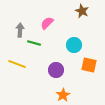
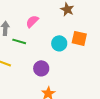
orange square: (89, 65) -> (79, 38), moved

